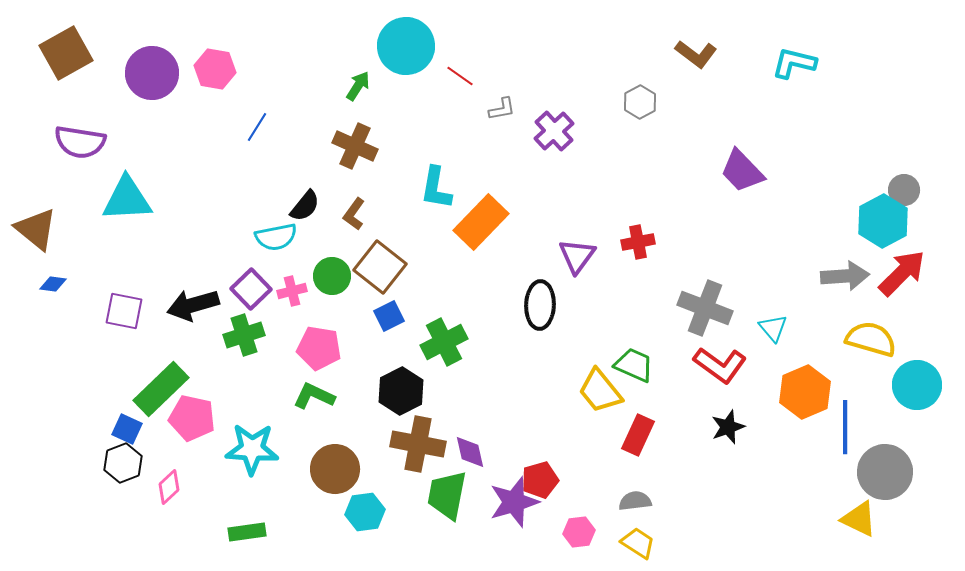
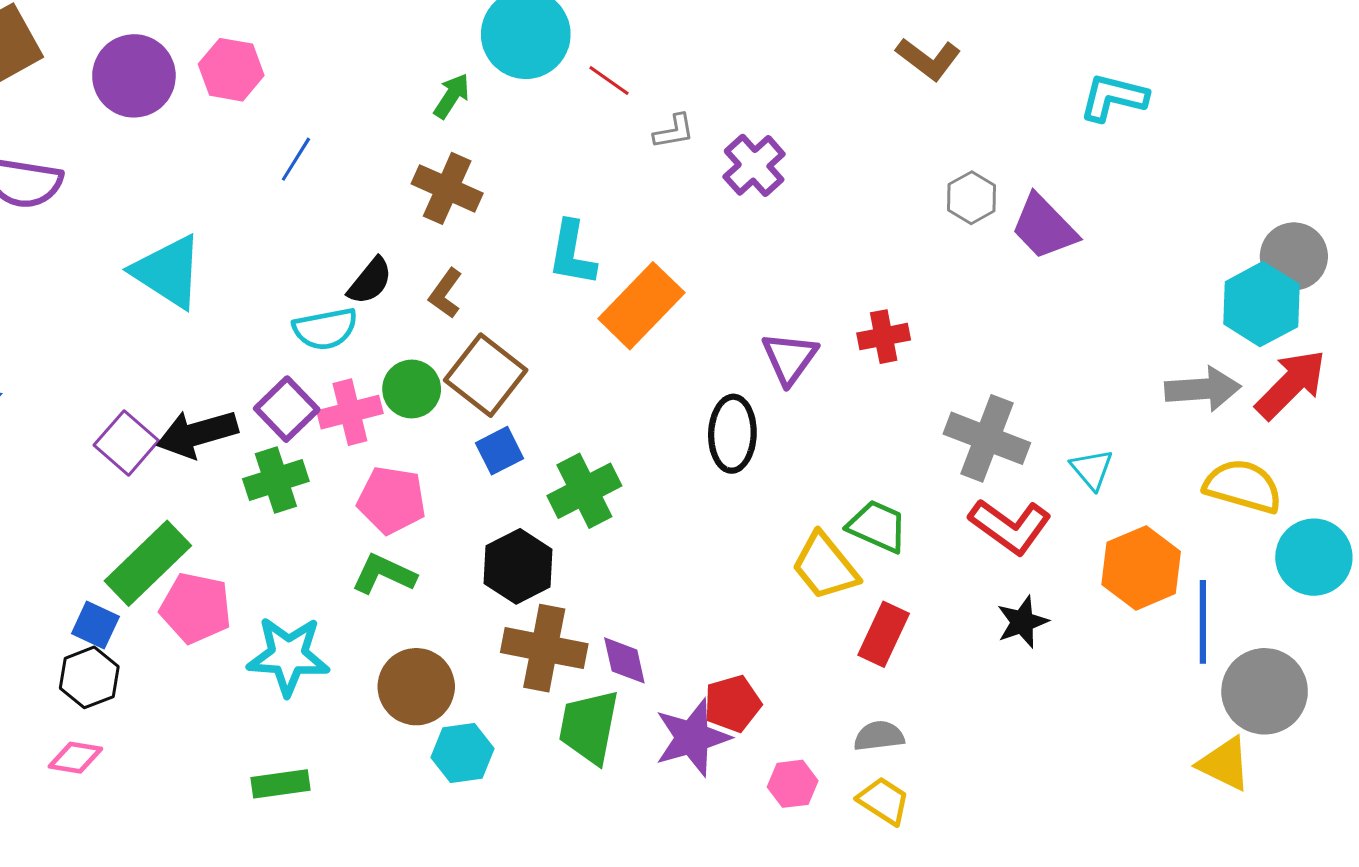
brown L-shape: (696, 54) -> (928, 59), moved
cyan L-shape: (794, 63) -> (1113, 97), moved
gray hexagon: (640, 102) -> (972, 198), moved
gray circle: (904, 190) -> (1294, 256), size x1.4
cyan triangle: (127, 199) -> (168, 272), moved, turned 36
pink cross: (292, 291) -> (350, 412), size x1.4
purple square: (124, 311) -> (126, 443), moved, turned 30
pink diamond: (169, 487) -> (75, 758), moved, turned 52

